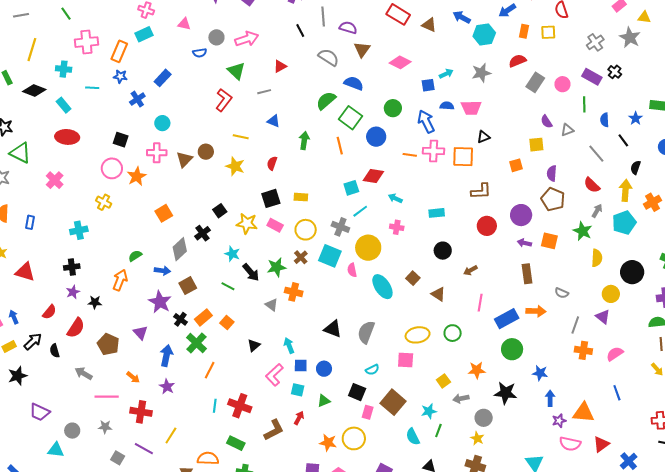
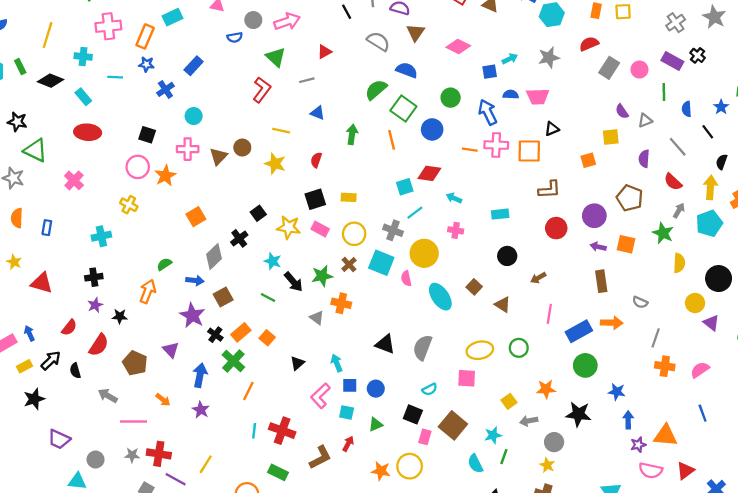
purple semicircle: (552, 173) -> (644, 159), moved
purple triangle: (603, 317) -> (711, 323), moved
red cross: (141, 412) -> (159, 454), moved

